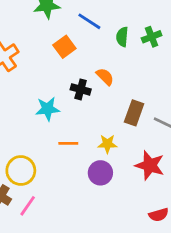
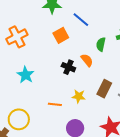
green semicircle: (122, 37) -> (101, 44), moved
cyan star: (48, 109) -> (26, 75), moved, turned 30
yellow star: (107, 144) -> (79, 96), moved

